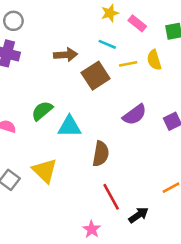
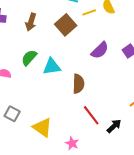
brown arrow: (66, 55) -> (31, 22), moved, turned 120
yellow triangle: (45, 171) -> (42, 127), moved
pink star: (92, 229) -> (72, 143), moved

